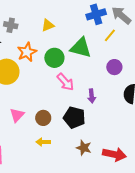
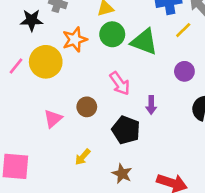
green circle: (54, 58) -> (112, 34), moved
brown circle: (43, 118) -> (87, 107), moved
yellow arrow: (43, 142) -> (83, 157), turned -56
brown star: (84, 148) -> (122, 174), moved

